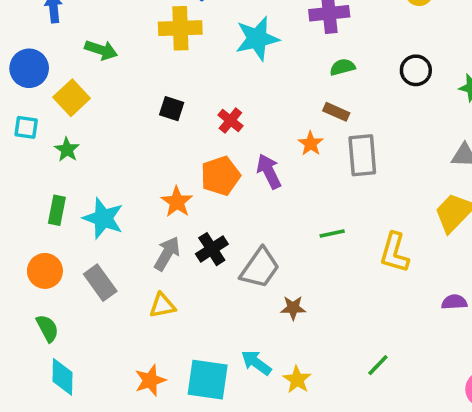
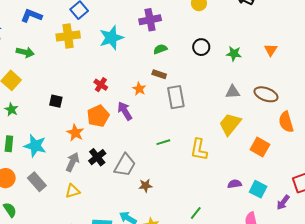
black square: (172, 109) -> (56, 101), moved
orange star: (311, 144) -> (139, 89), moved
purple semicircle: (454, 302) -> (235, 184), moved

